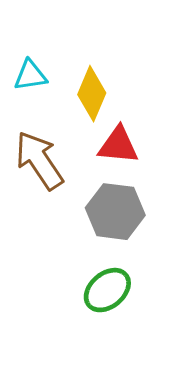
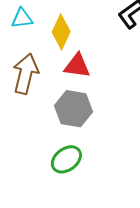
brown arrow: (39, 160) -> (26, 74), turned 45

